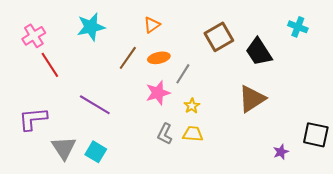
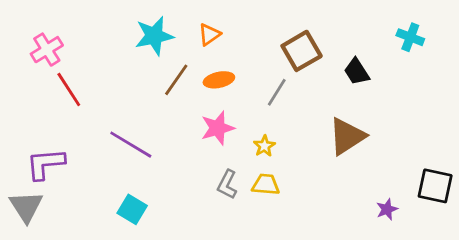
cyan star: (91, 27) -> (154, 36), moved
black trapezoid: (259, 52) -> (357, 72), size x0.7
gray line: (183, 74) -> (277, 92), moved
gray triangle: (64, 148) -> (26, 207), moved

